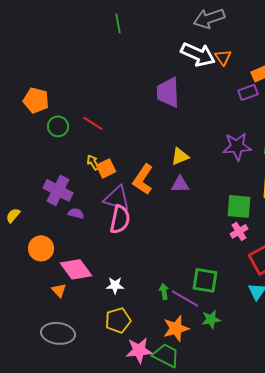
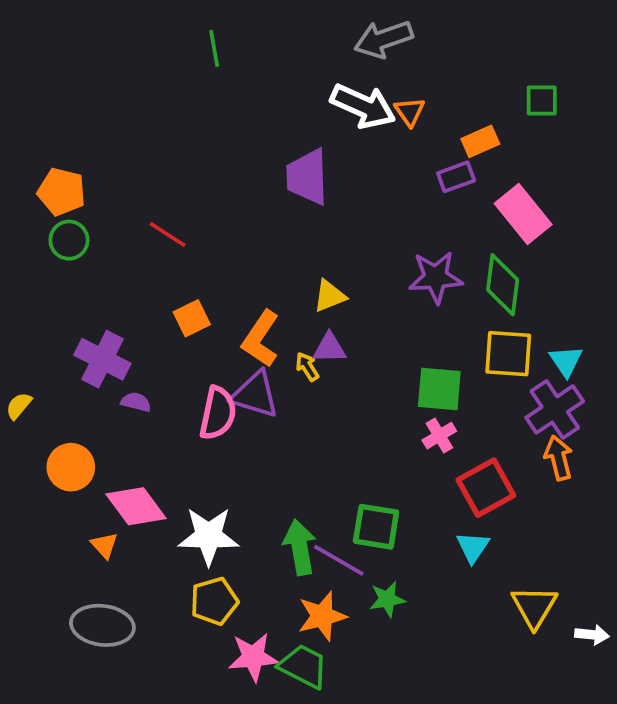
green circle: (58, 126) -> (69, 240), moved
yellow arrow: (93, 162) -> (307, 367), moved
purple triangle: (117, 198) -> (255, 395), moved
white star: (115, 285) -> (209, 536), size x1.8
green arrow: (164, 291) -> (300, 547), size x1.8

